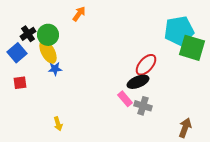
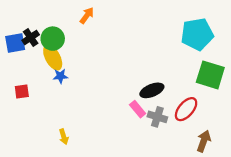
green square: (192, 48) -> (210, 75), moved
blue square: (17, 53) -> (15, 43), moved, turned 30
red ellipse: (146, 65) -> (186, 109), moved

